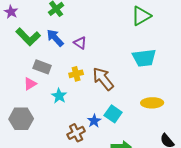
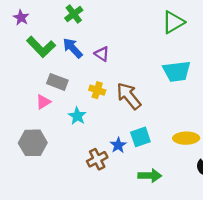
yellow cross: (76, 74) -> (97, 90), turned 32
yellow ellipse: (152, 103) -> (186, 138), moved
cyan square: (113, 114) -> (140, 137), turned 36

